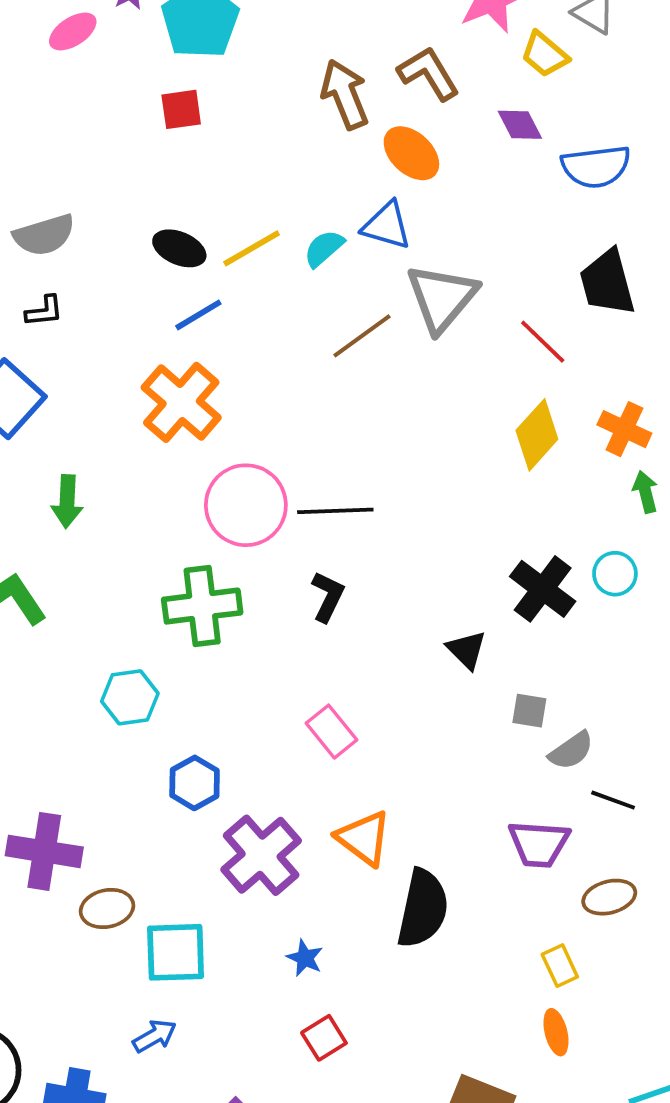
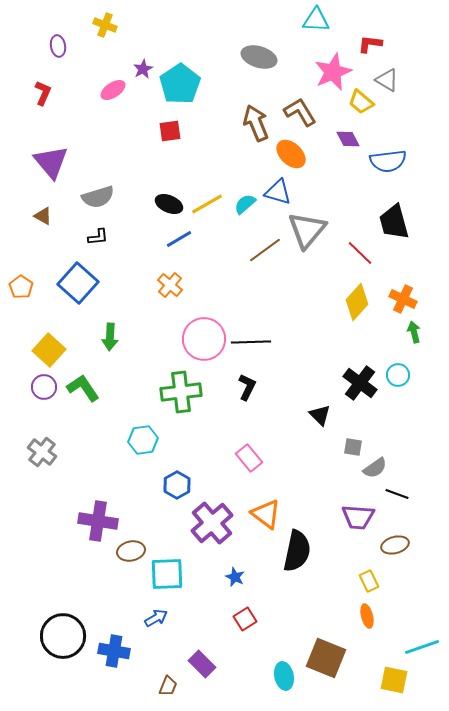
orange cross: (181, 402) -> (170, 285), size x0.6

